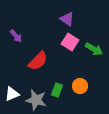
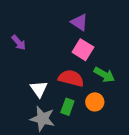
green arrow: (94, 49) -> (104, 75), moved
red semicircle: (38, 61) -> (71, 78), moved, turned -120
white triangle: (12, 94) -> (39, 89), moved, turned -42

